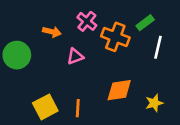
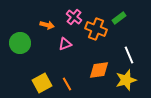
white line: (158, 47) -> (129, 55), moved, turned -36
yellow star: (154, 103) -> (126, 80), size x1.5
orange line: (78, 108) -> (67, 84), turned -32

